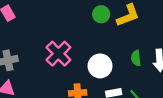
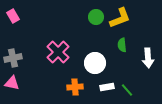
green semicircle: (136, 58) -> (122, 45), moved

